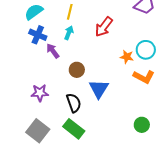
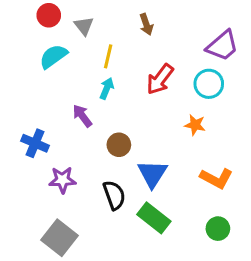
blue cross: (38, 35) -> (35, 143), moved
cyan circle: (146, 50) -> (209, 84), moved
orange L-shape: (144, 77) -> (216, 178), moved
green rectangle: (74, 129) -> (154, 218), moved

